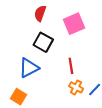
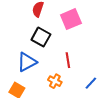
orange cross: (76, 87) -> (55, 81), moved

